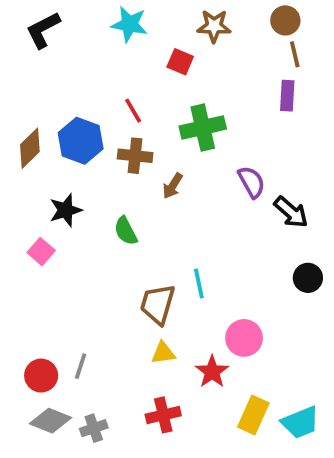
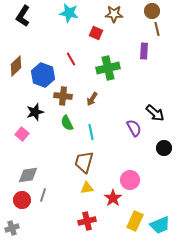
black L-shape: (43, 30) -> (23, 16), turned -30
purple rectangle: (287, 96) -> (144, 51), moved
brown diamond: (30, 148) -> (16, 66), moved
brown cross: (135, 156) -> (63, 96), moved
purple semicircle: (252, 182) -> (134, 128), moved
cyan line: (199, 283) -> (91, 132), moved
gray diamond: (51, 421) -> (28, 175), moved, turned -30
gray cross: (94, 428) -> (12, 228), moved

